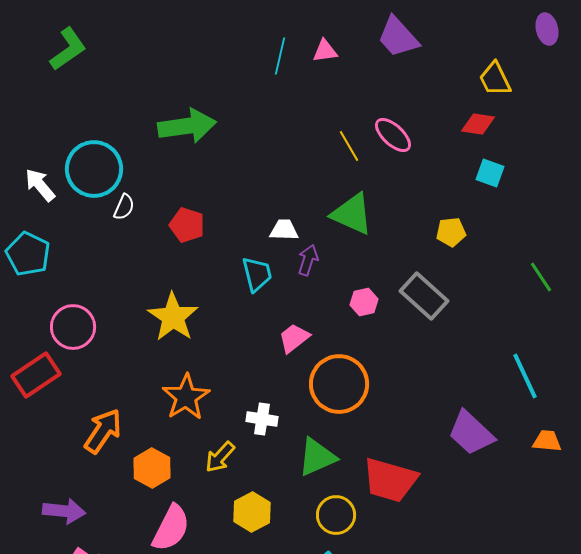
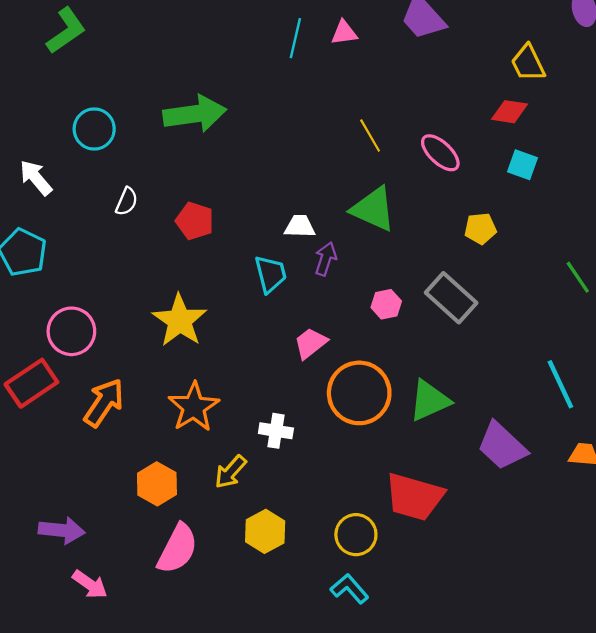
pink ellipse: (393, 135) -> (440, 153), moved
cyan circle: (94, 169) -> (94, 129), moved, size x0.7
orange arrow: (103, 431) -> (104, 403), moved
green triangle: (317, 457) -> (430, 401), moved

